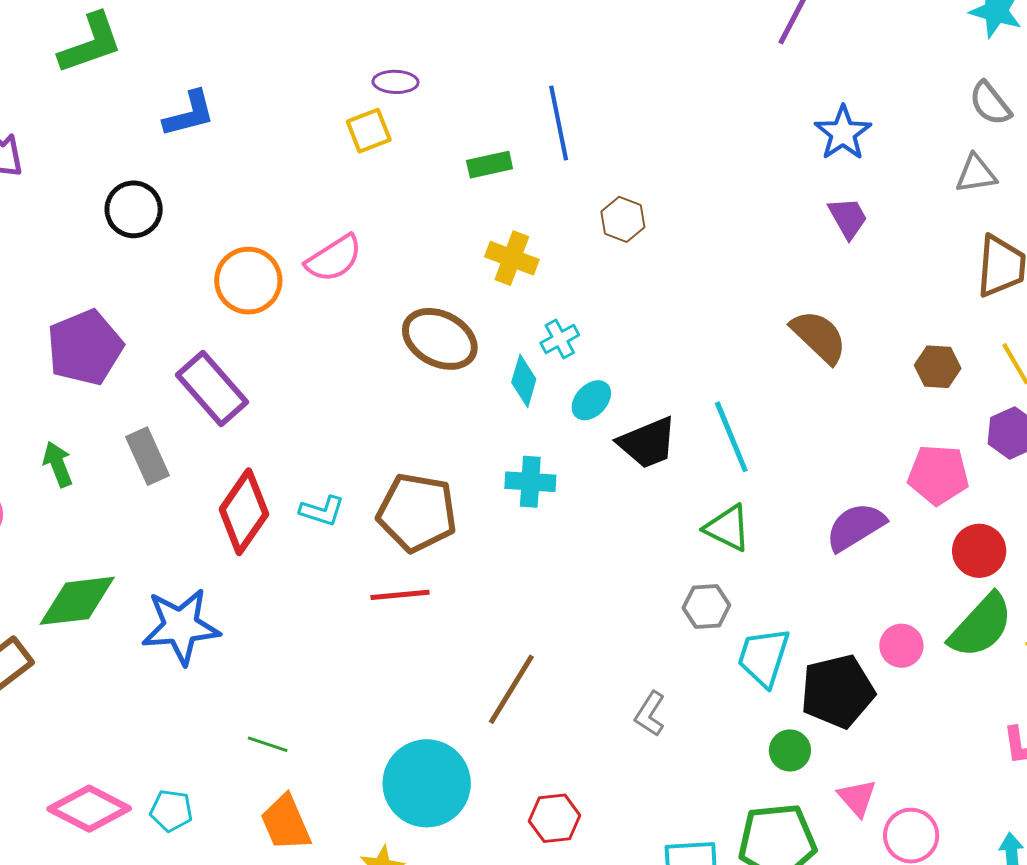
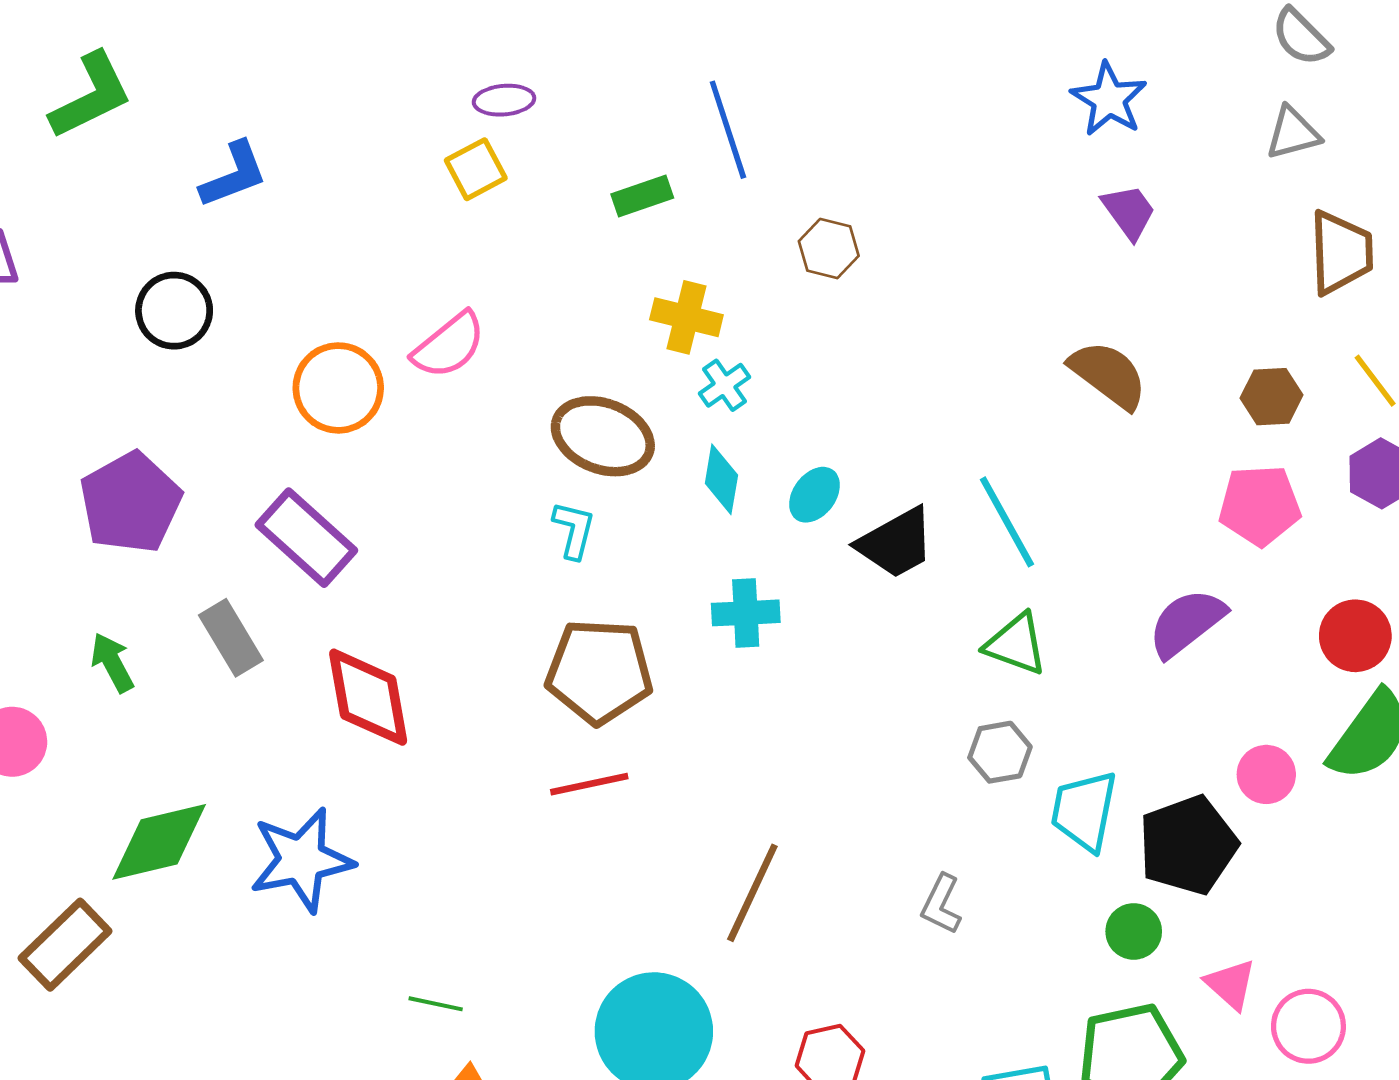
cyan cross: (560, 339) -> (725, 385), moved
pink pentagon: (938, 475) -> (1260, 505), moved
cyan L-shape: (322, 511) -> (574, 530), moved, turned -87
red diamond: (244, 512) -> (368, 697), turned -38

